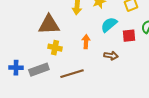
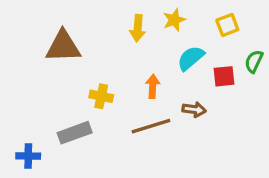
brown triangle: (49, 25) -> (63, 46), moved
blue cross: (16, 68) -> (28, 156), moved
brown line: (72, 74) -> (151, 126), moved

